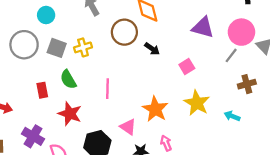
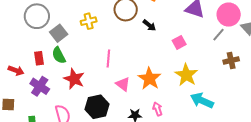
gray square: (57, 48) -> (59, 33), moved, turned 30
green semicircle: (68, 79) -> (59, 55), moved
red rectangle: (42, 90) -> (39, 58), moved
cyan arrow: (232, 116) -> (202, 101), moved, size x1.6
pink triangle: (128, 127) -> (123, 84), moved
purple cross: (33, 136) -> (40, 86), moved

